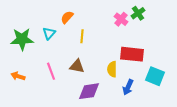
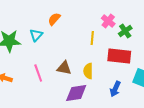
green cross: (138, 13) -> (125, 31), moved
yellow line: (82, 36) -> (92, 38), moved
yellow semicircle: (112, 69) -> (88, 71), moved

